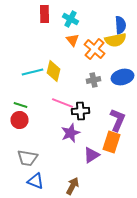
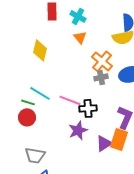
orange cross: (94, 49) -> (102, 61), moved
yellow diamond: (54, 71) -> (40, 50), moved
cyan line: (32, 72) -> (40, 93), moved, turned 45
purple triangle: (92, 155) -> (104, 143), moved

